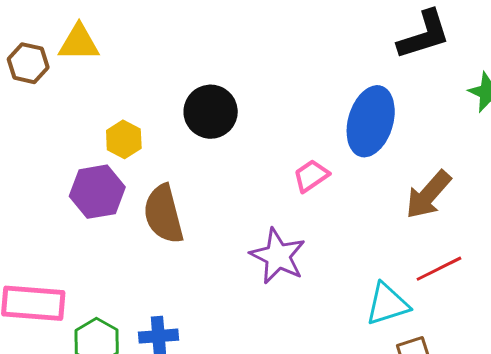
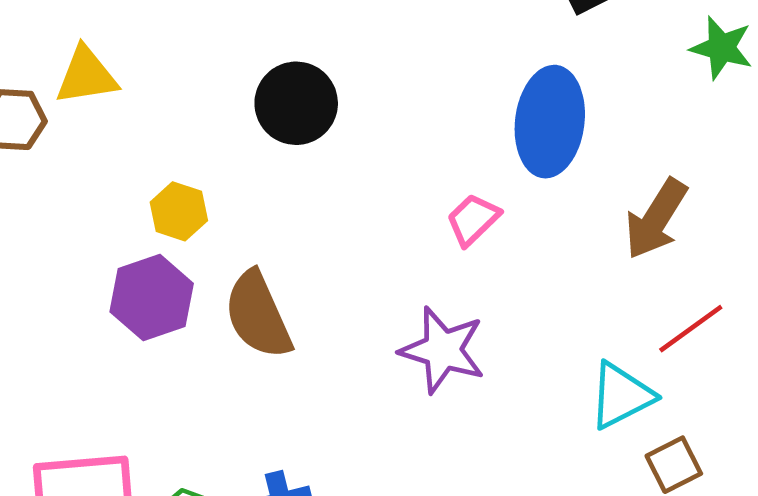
black circle: (211, 112) -> (296, 103), moved

